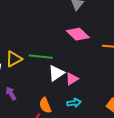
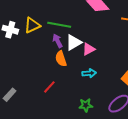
purple arrow: (11, 93) -> (58, 41), moved
orange semicircle: (45, 105) -> (61, 59), moved

